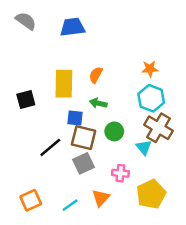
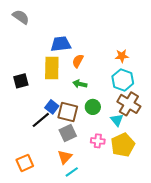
blue trapezoid: (72, 27) -> (61, 44), moved
blue square: (75, 118) -> (52, 107), moved, turned 32
yellow pentagon: (151, 194) -> (123, 145), moved
orange triangle: (101, 198) -> (65, 157), moved
cyan line: (70, 205) -> (72, 172), moved

